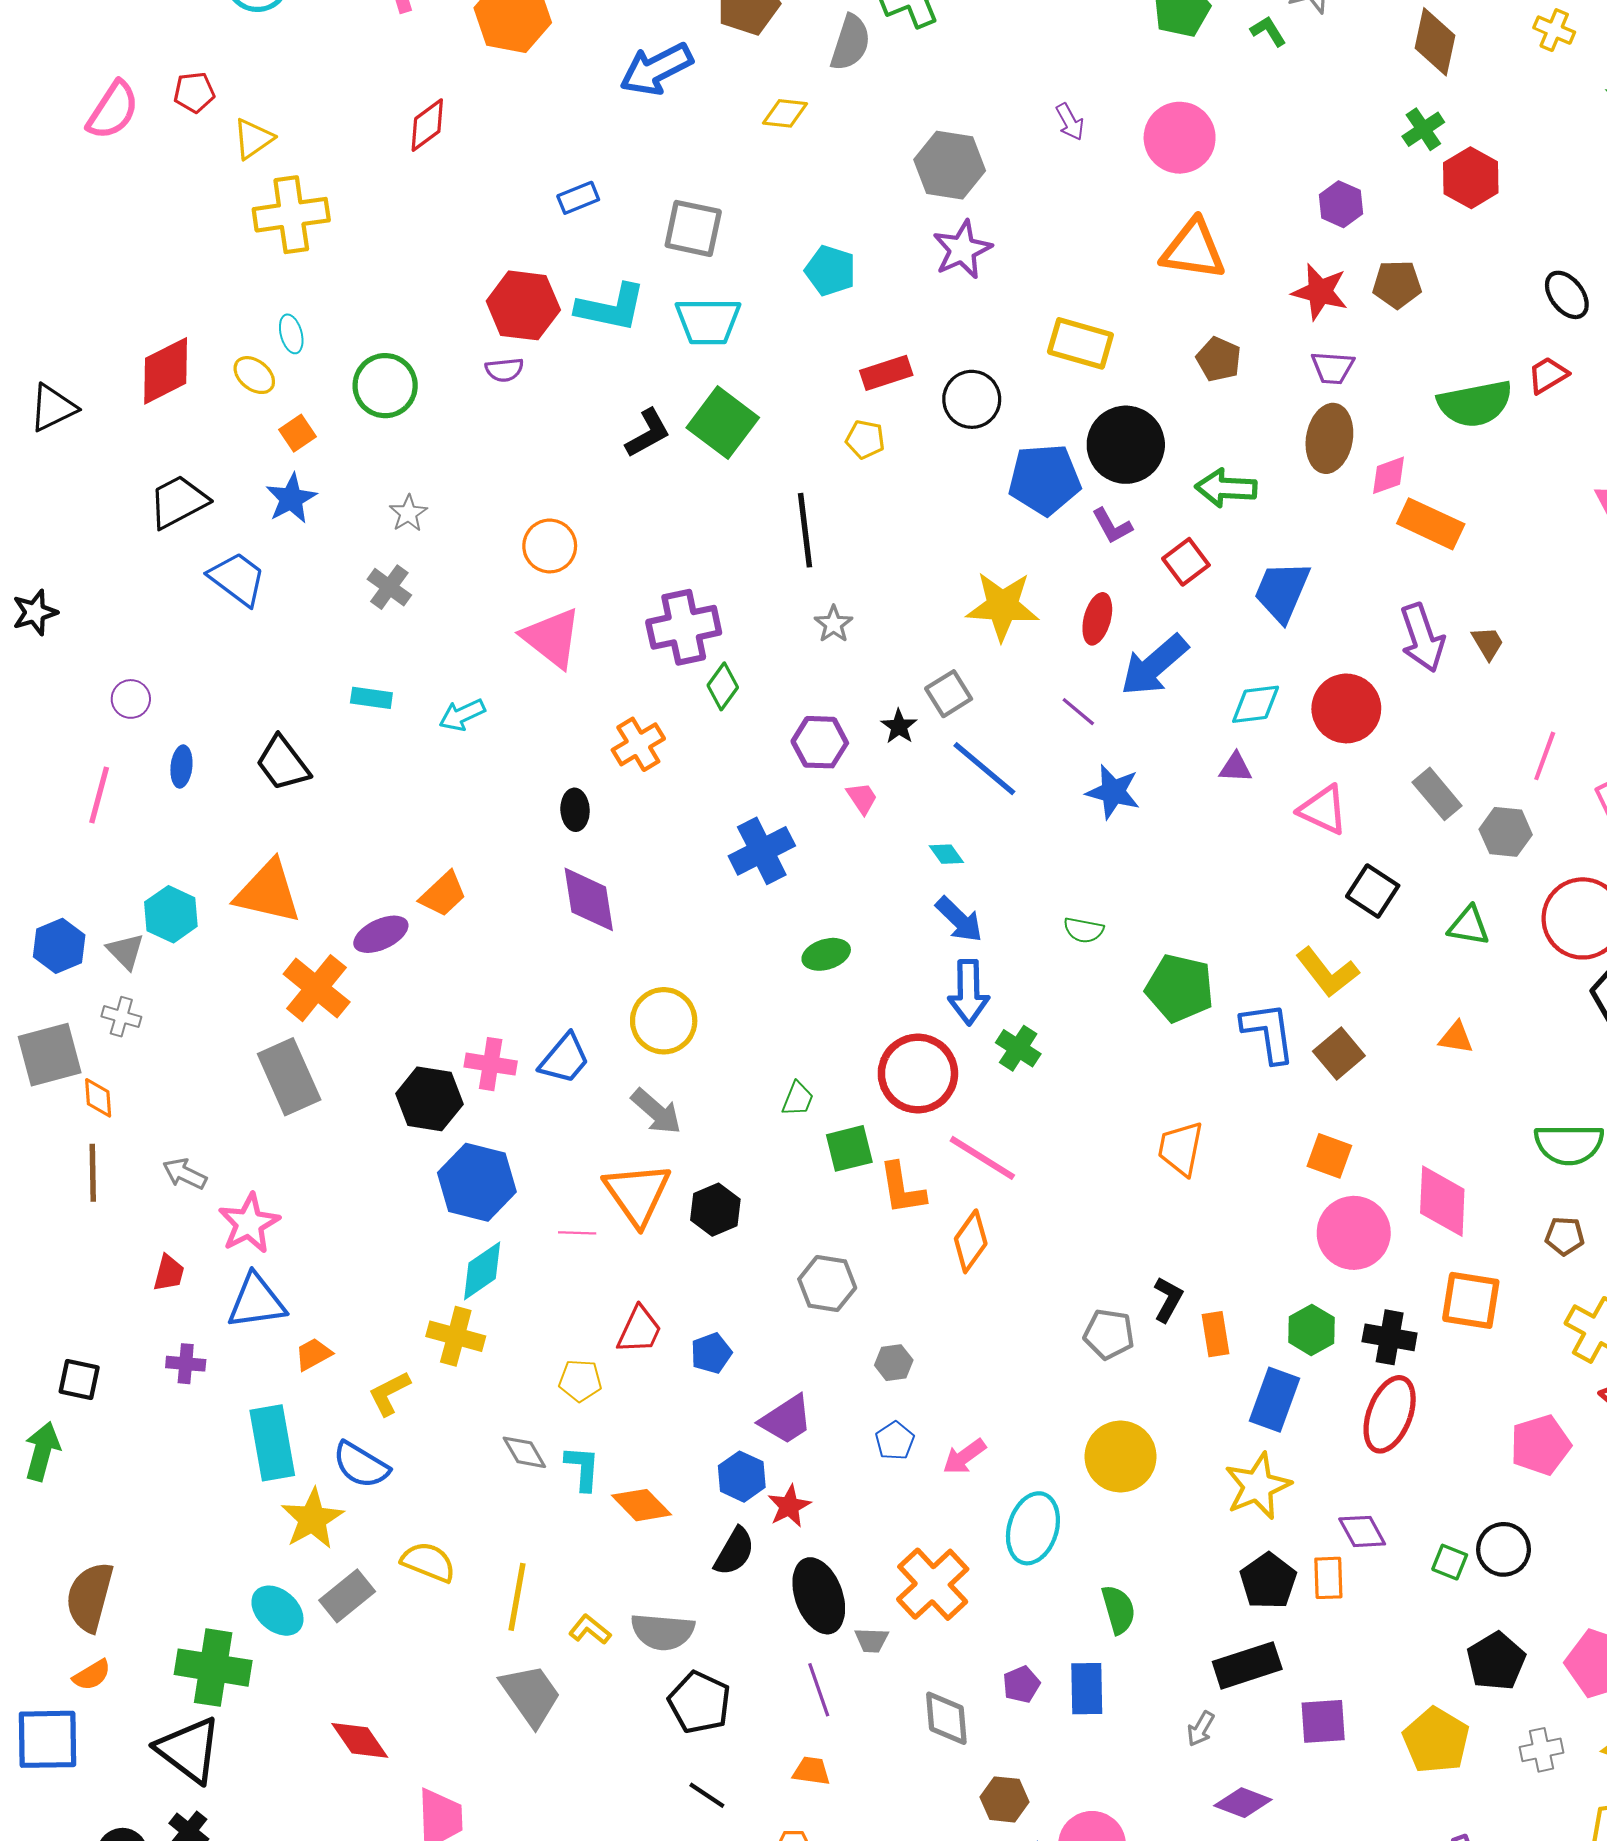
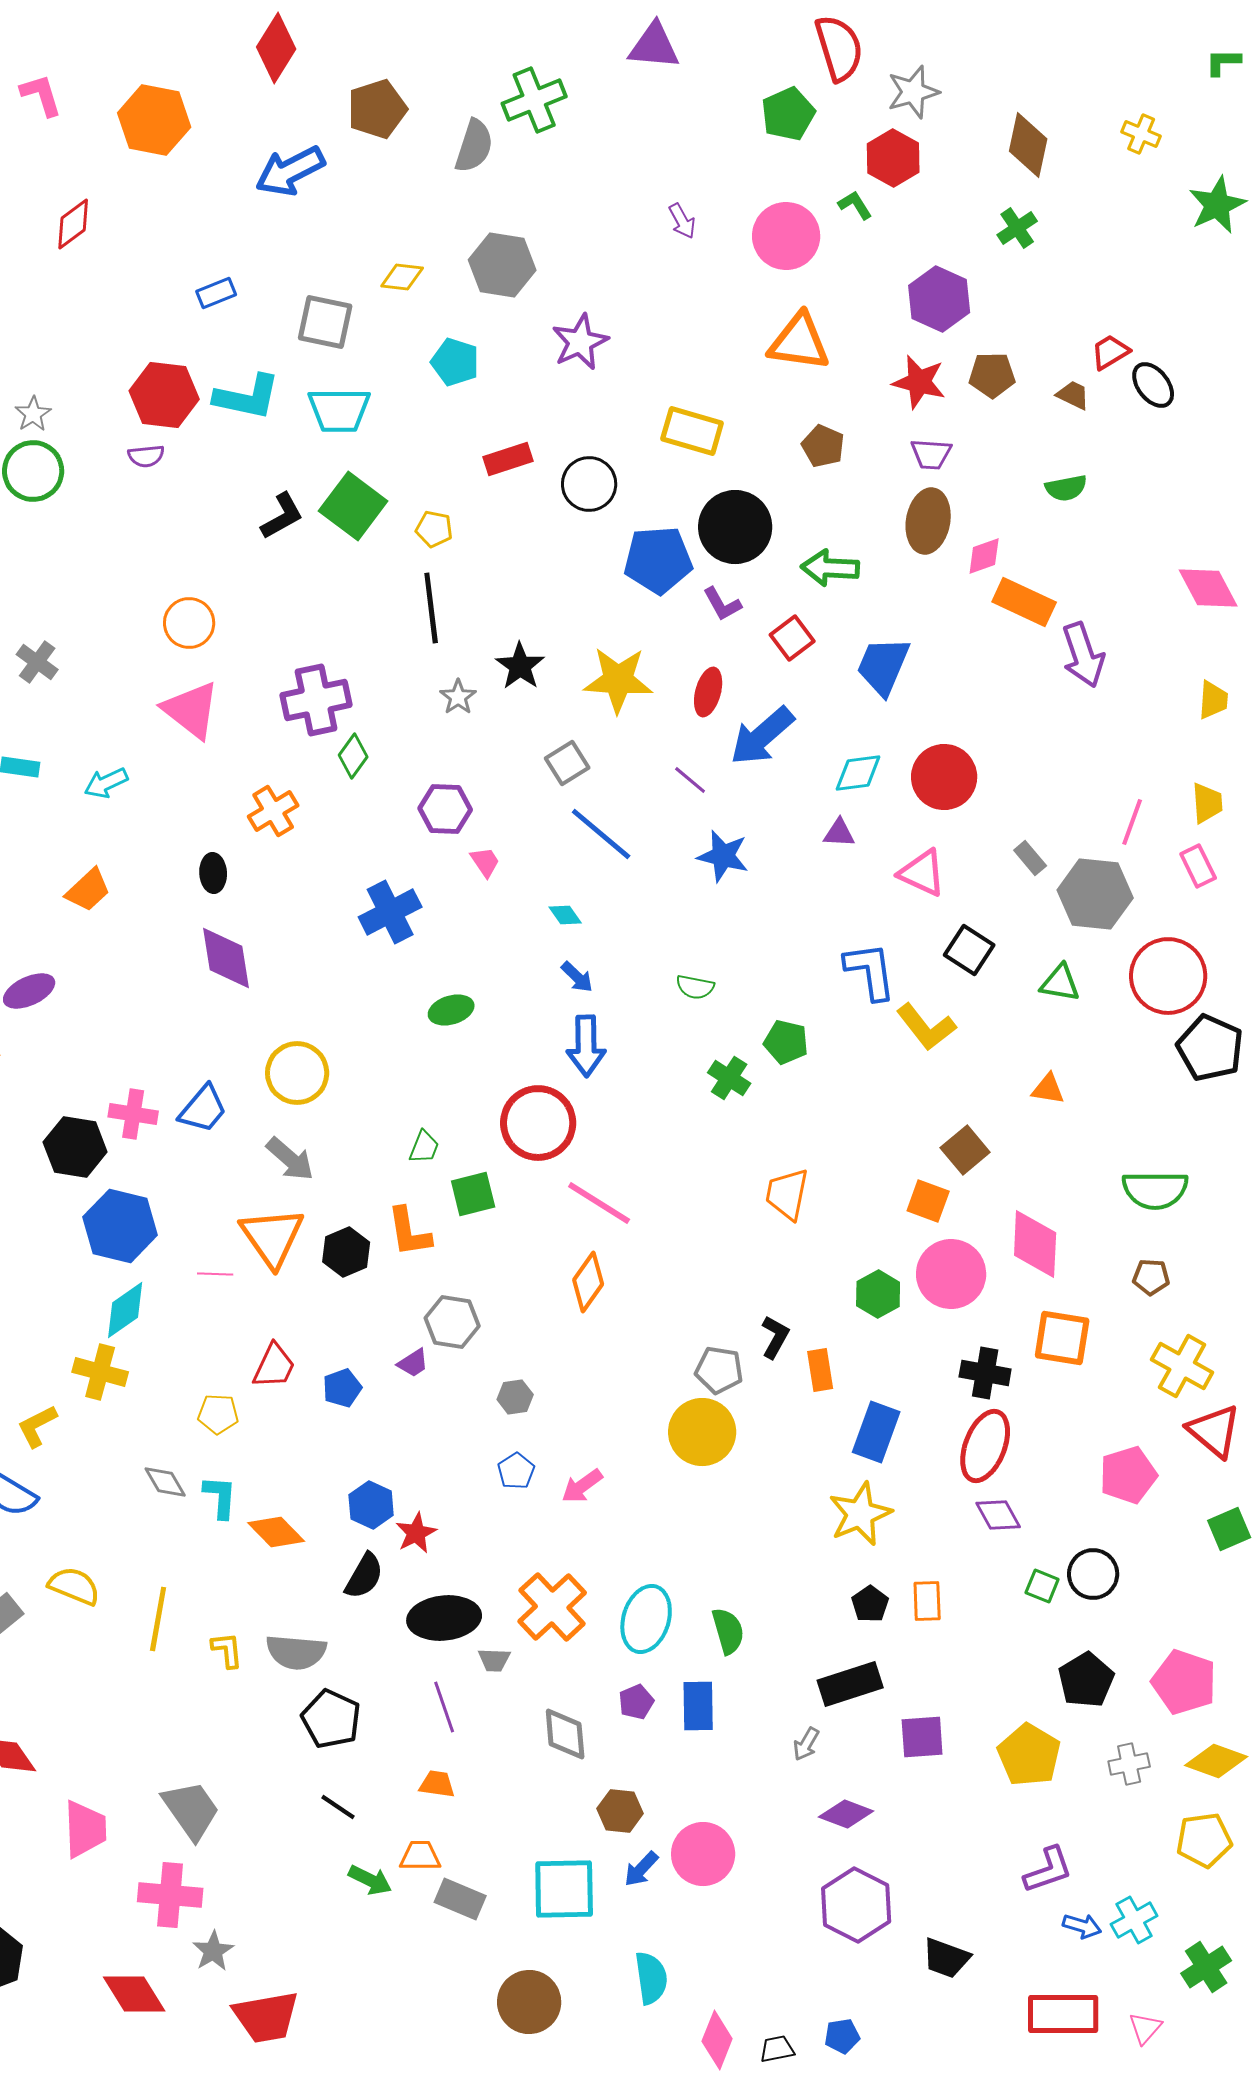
green L-shape: (1268, 31) -> (855, 205), moved
yellow diamond: (785, 113) -> (402, 277), moved
gray hexagon: (950, 165) -> (502, 265), moved
red hexagon: (1471, 178) -> (893, 158), moved
purple hexagon: (1341, 204) -> (939, 299), size x1.5
red trapezoid: (1548, 375) -> (1110, 352), moved
green semicircle: (1475, 404) -> (1066, 488), size x0.6
yellow pentagon: (865, 439) -> (434, 529), moved
gray star: (408, 513) -> (33, 414), moved
purple arrow: (1422, 638) -> (1083, 655), moved
brown trapezoid: (1488, 643) -> (1073, 395), moved, turned -33
black star: (899, 726) -> (520, 666), moved, size x1.4
gray rectangle: (1437, 794) -> (1030, 858), size x0.7
gray hexagon: (1506, 832) -> (1095, 894), size x1.5
orange trapezoid: (443, 894) -> (88, 890), moved
blue arrow: (959, 919) -> (577, 977), size x0.7
green pentagon: (1180, 988) -> (786, 1042), size x0.7
blue L-shape: (1268, 1032) -> (870, 971), moved
green cross: (1018, 1048) -> (729, 1078), moved
brown square: (1339, 1053) -> (965, 1150), moved
orange L-shape: (902, 1189) -> (409, 1232), moved
green hexagon: (1311, 1330) -> (878, 1294), moved
purple trapezoid: (786, 1420) -> (413, 1363), moved, size x0.6
yellow circle: (1121, 1457) -> (702, 1432), moved
cyan ellipse: (1033, 1528) -> (646, 1619), moved
purple diamond: (1362, 1531) -> (998, 1515), moved
black pentagon: (1268, 1581) -> (870, 1604), size x0.7
black ellipse: (819, 1596) -> (444, 1618), turned -76
yellow L-shape: (590, 1630) -> (227, 1650), turned 45
gray trapezoid: (531, 1695) -> (191, 1810), moved

